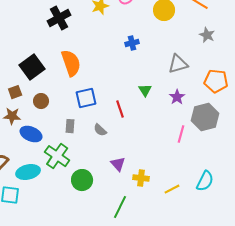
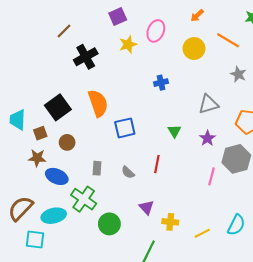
blue square: (86, 98) -> (125, 128), moved
red line: (120, 109) -> (157, 164), moved, turned 30

